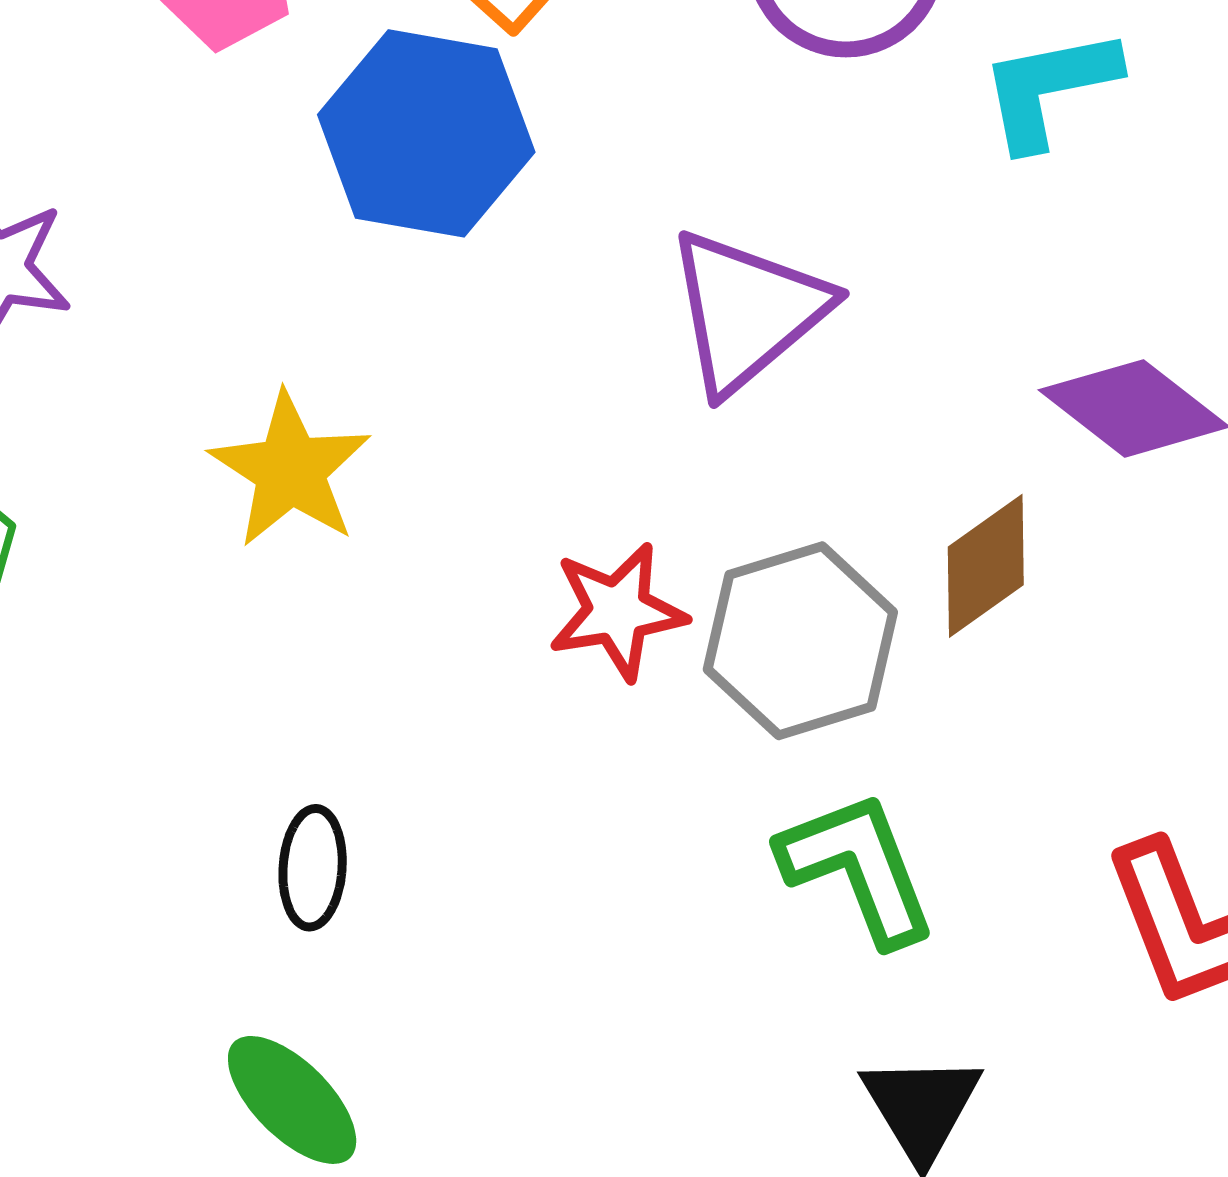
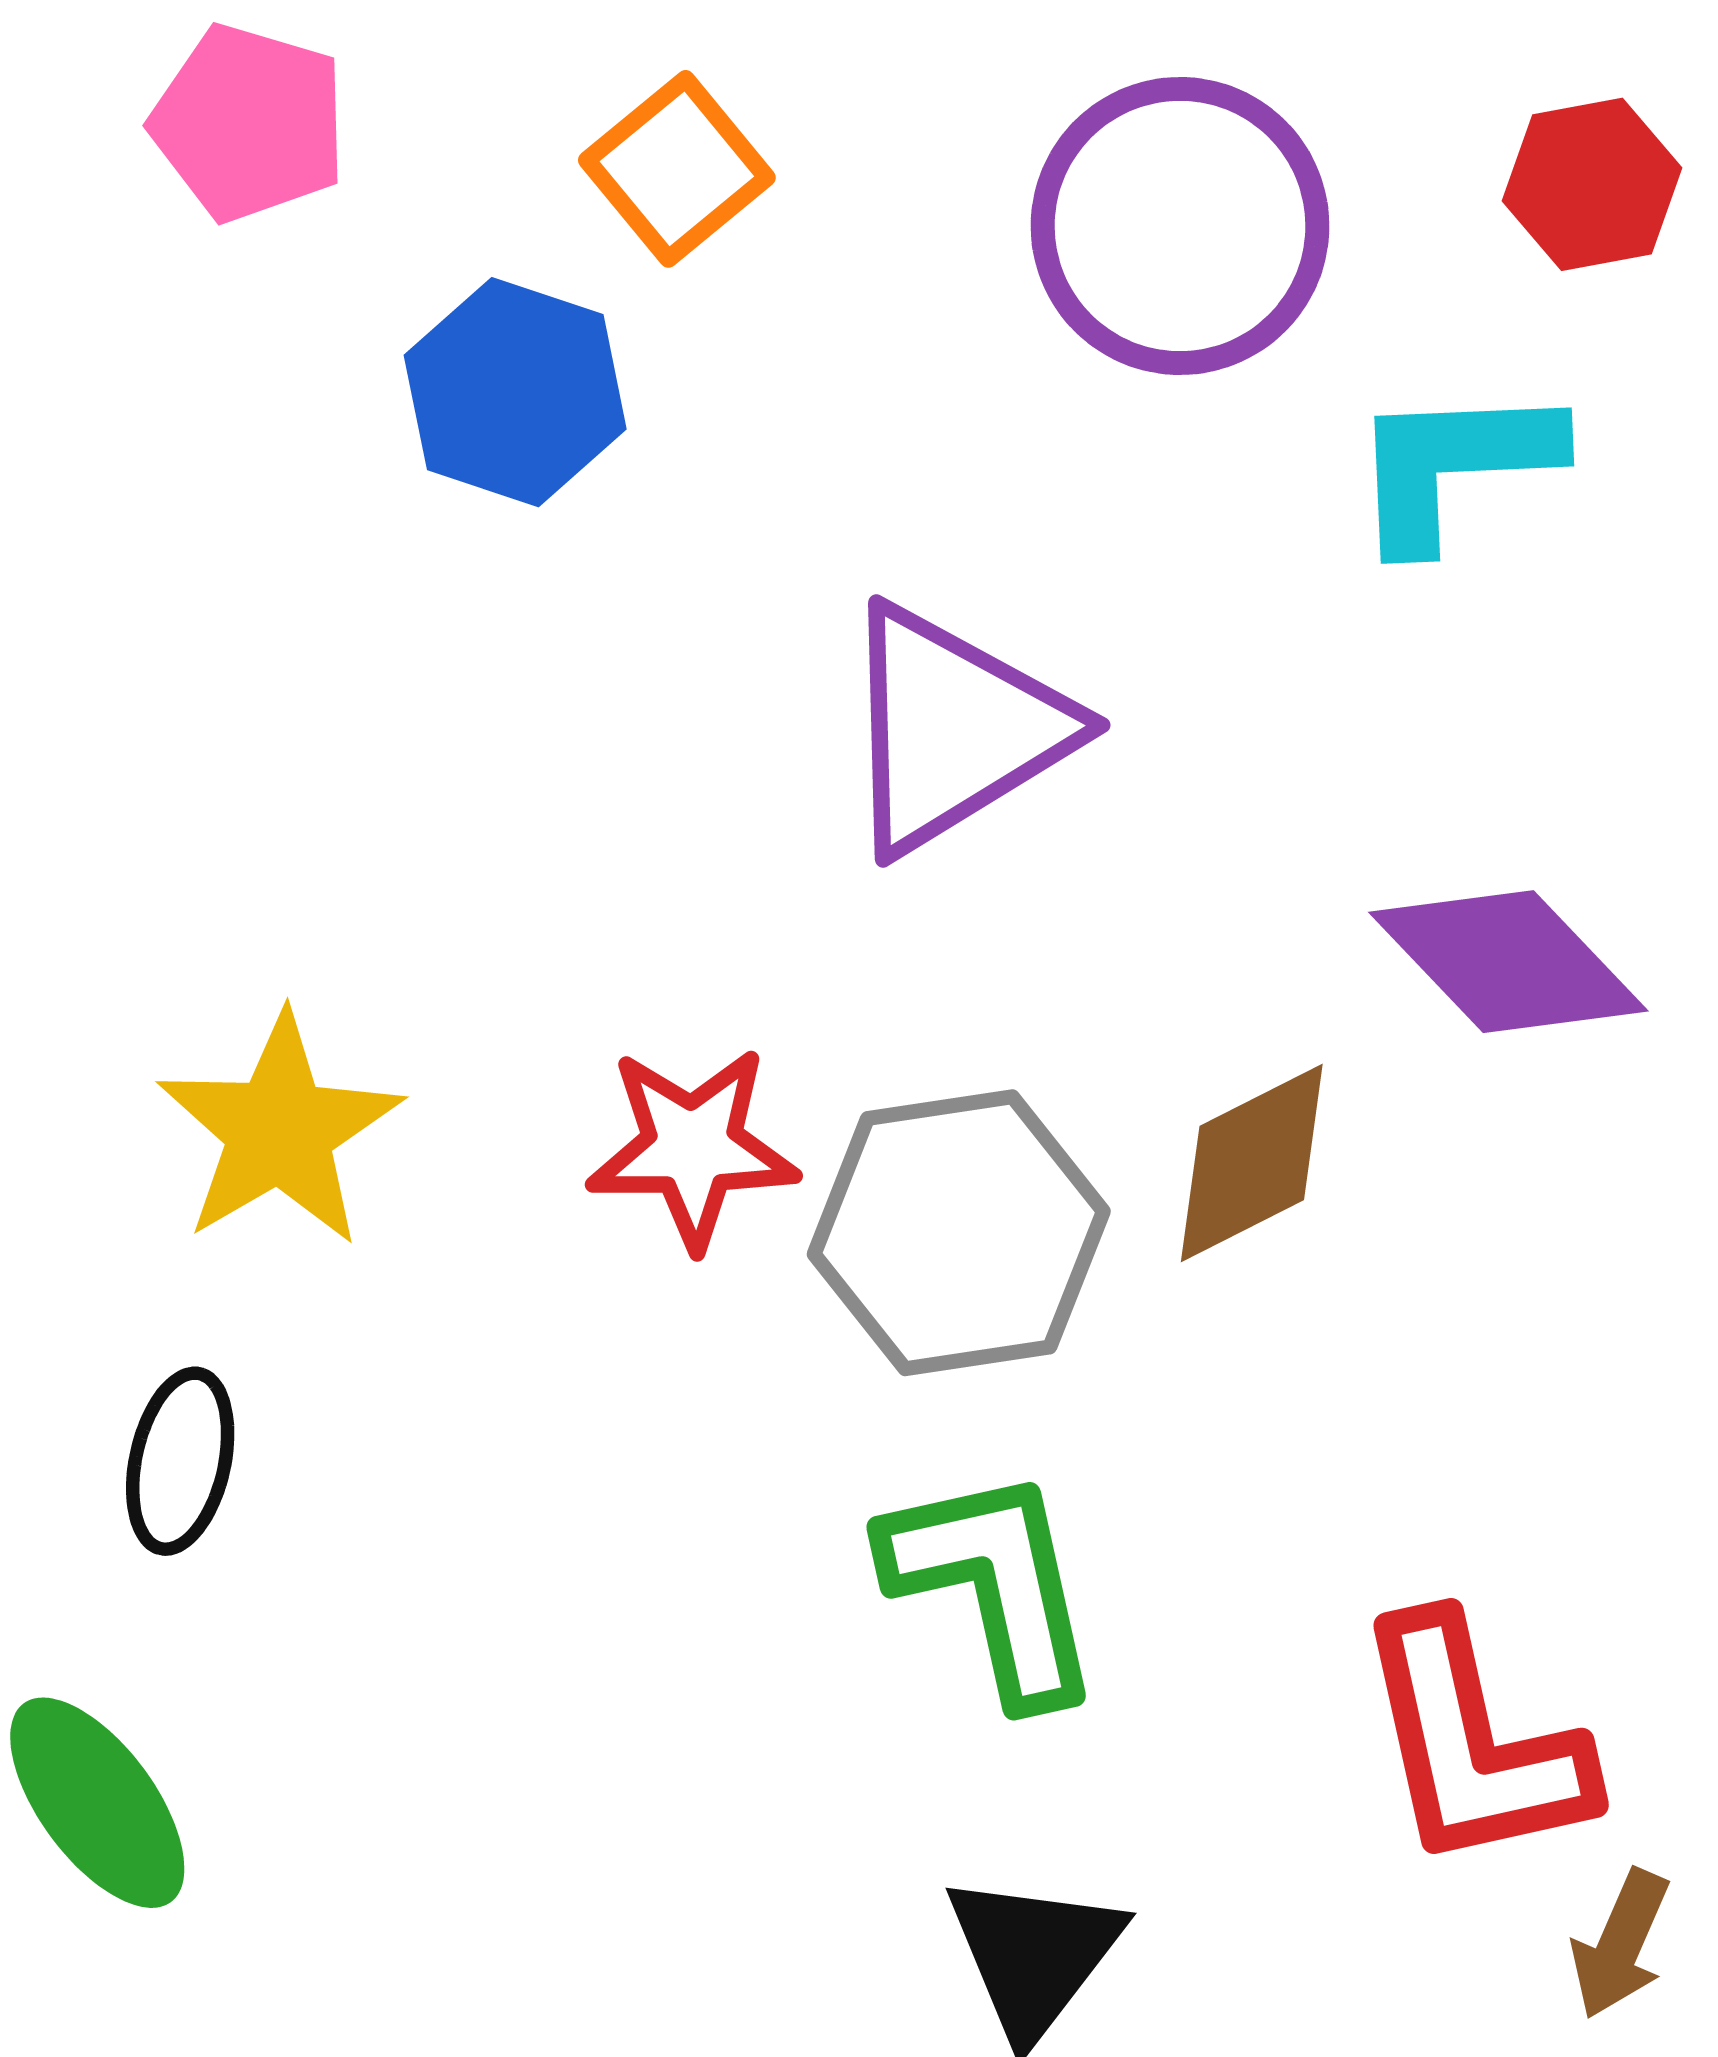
blue hexagon: (426, 133) -> (515, 392), size x0.7
yellow star: (290, 470) -> (280, 1130), moved

